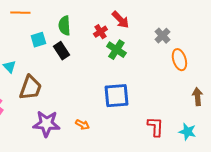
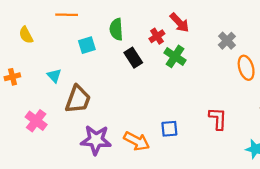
black rectangle: (61, 51) -> (133, 58), moved
blue square: (116, 96) -> (169, 129), moved, size x0.6
orange arrow: (82, 125) -> (137, 141), size x1.6
red L-shape: (155, 127) -> (218, 119), moved

